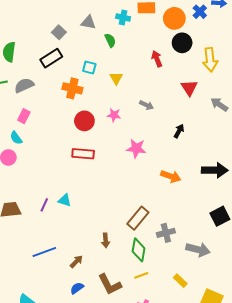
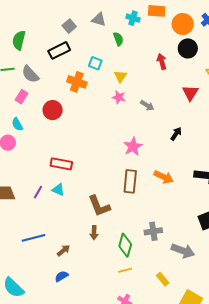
gray semicircle: (24, 85) -> (30, 74), turned -114
pink star: (114, 115) -> (119, 97), moved
pink rectangle: (24, 116) -> (21, 97), moved
red circle: (84, 121) -> (53, 110), moved
pink star: (136, 148) -> (133, 146), turned 30
red rectangle: (83, 154) -> (61, 164), moved
brown rectangle: (138, 218) -> (130, 181), moved, turned -40
brown L-shape: (110, 284) -> (99, 206), moved

